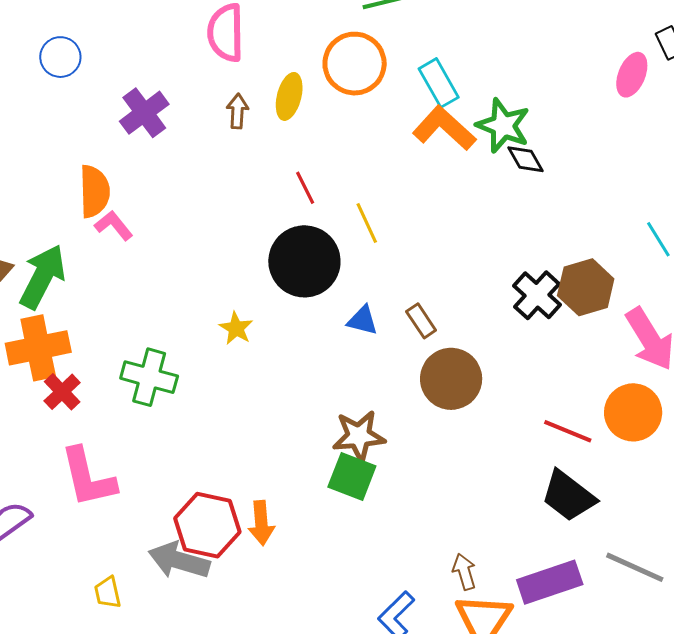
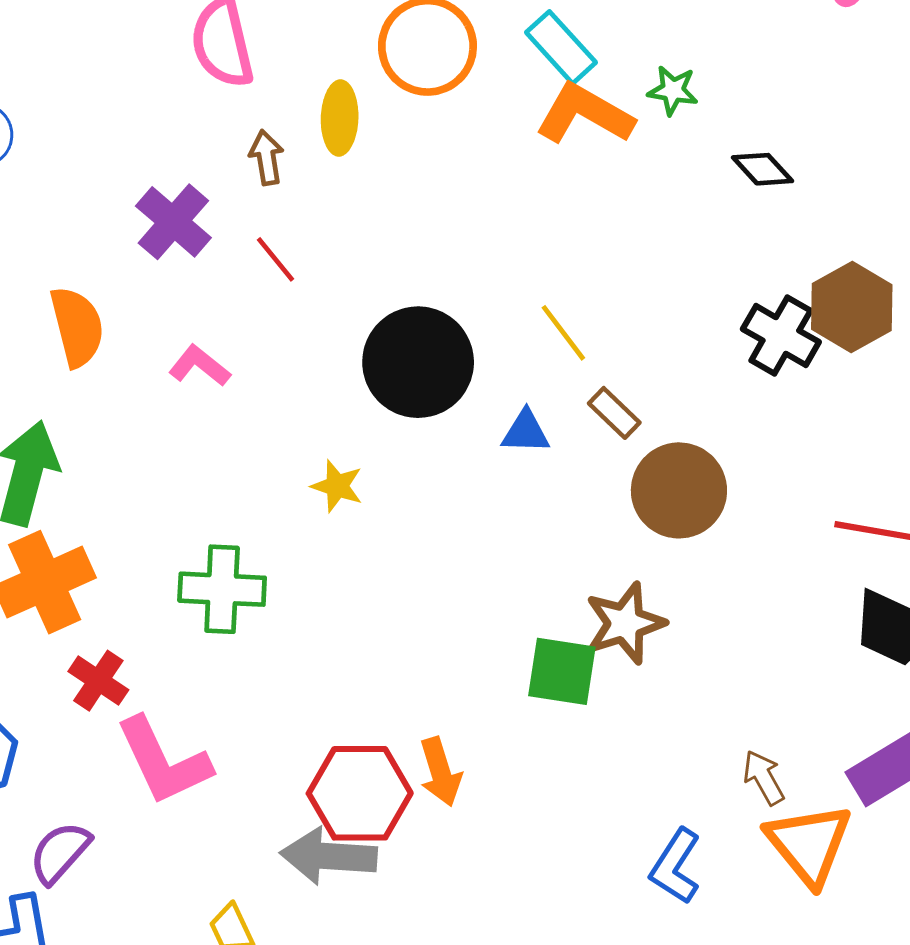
purple cross: (144, 113) -> (173, 222), moved
green star: (503, 126) -> (673, 90), size x0.6
black diamond: (526, 159) -> (762, 169), moved
red line: (305, 188) -> (275, 259), moved
yellow line: (367, 223) -> (563, 333), moved
pink L-shape: (114, 225) -> (199, 366), moved
red cross: (62, 392) -> (98, 681), moved
brown star: (359, 436) -> (625, 623), moved

